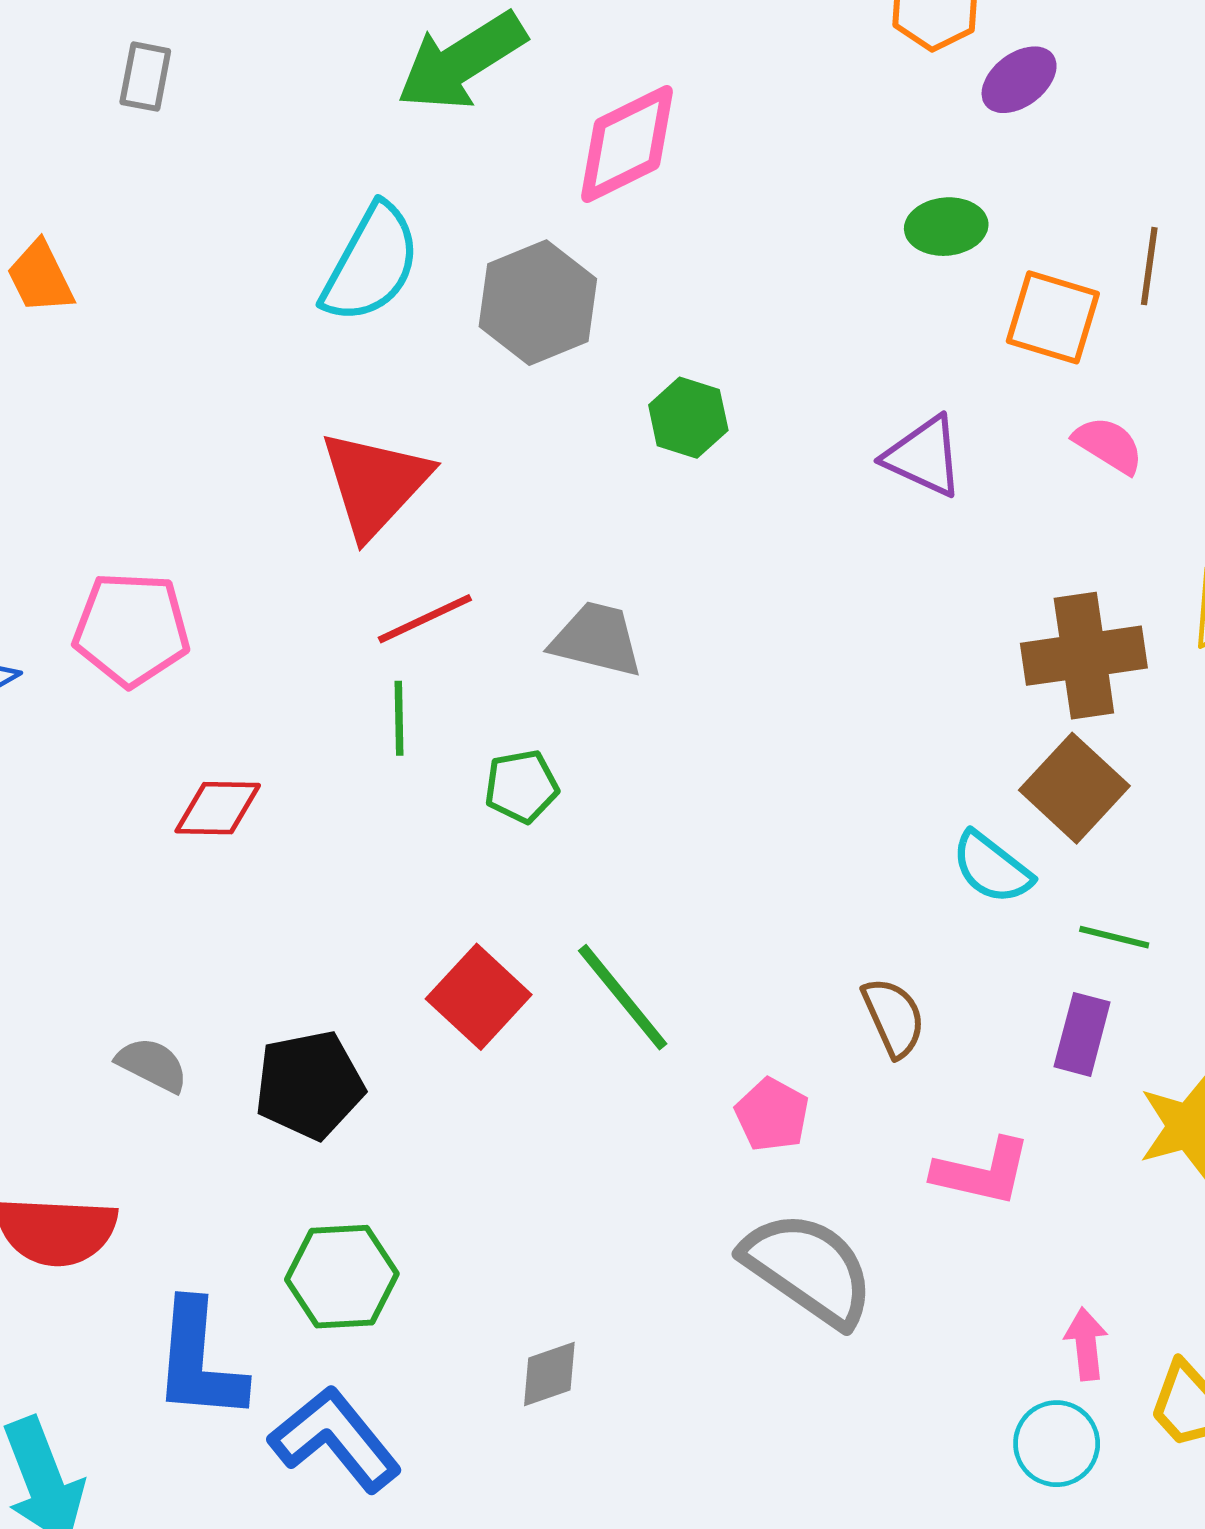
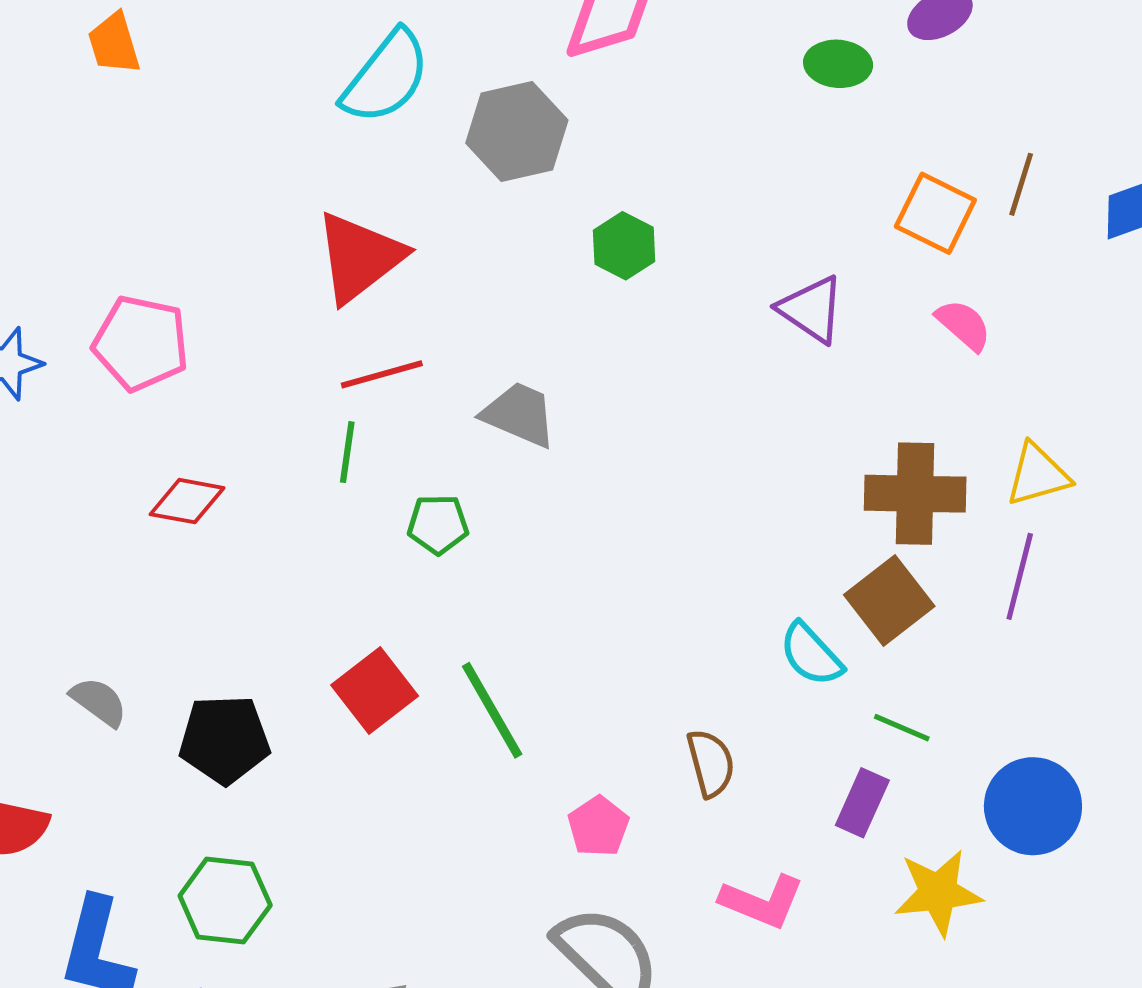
green ellipse: (946, 227) -> (838, 64), moved

